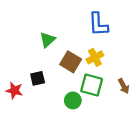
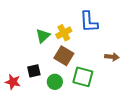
yellow cross: (95, 57) -> (64, 33), moved
brown arrow: (124, 86) -> (112, 57), moved, turned -56
green circle: (73, 100) -> (55, 82), moved

